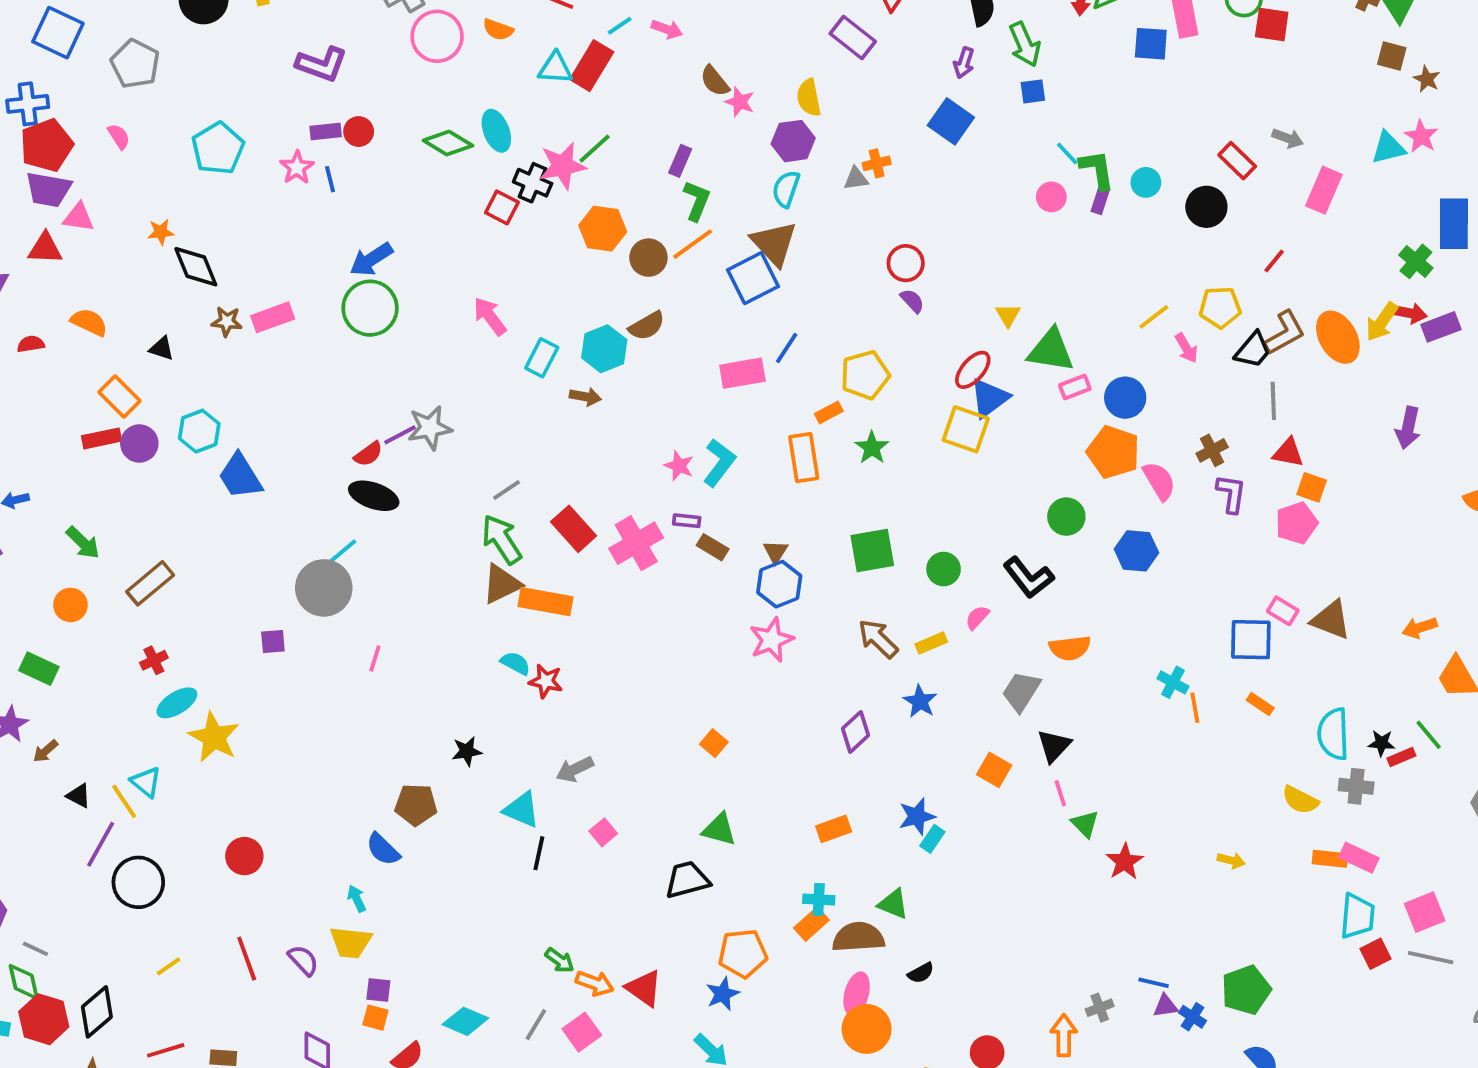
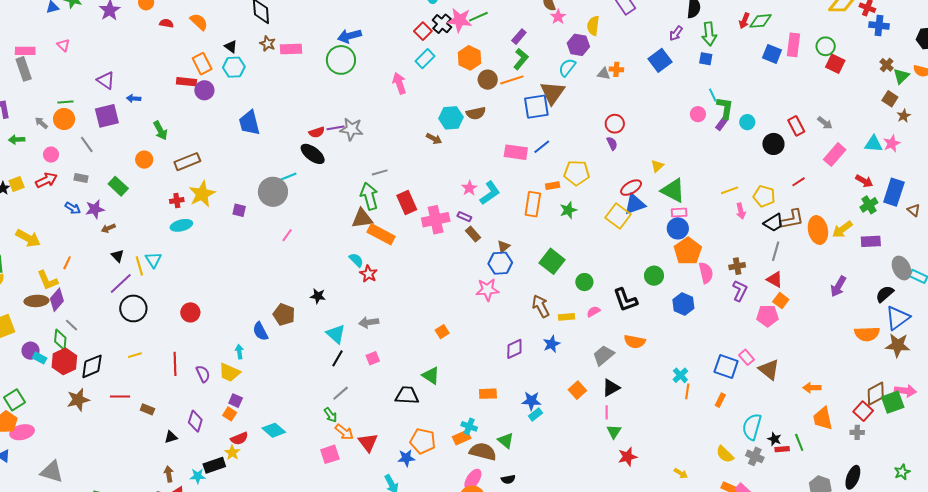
red arrow: (1409, 313) -> (864, 181), moved
cyan rectangle: (542, 358) -> (425, 59), moved
blue circle: (1125, 398) -> (678, 228), moved
cyan hexagon: (199, 431) -> (234, 67), moved
green square: (872, 550) -> (552, 261), turned 30
orange rectangle: (1260, 704) -> (720, 400), turned 64
yellow star: (214, 737) -> (202, 194), moved
gray line: (536, 1025) -> (341, 393), moved

